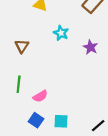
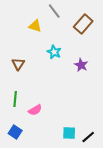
blue square: (36, 120) -> (15, 132), moved
cyan square: (61, 121) -> (69, 133), moved

